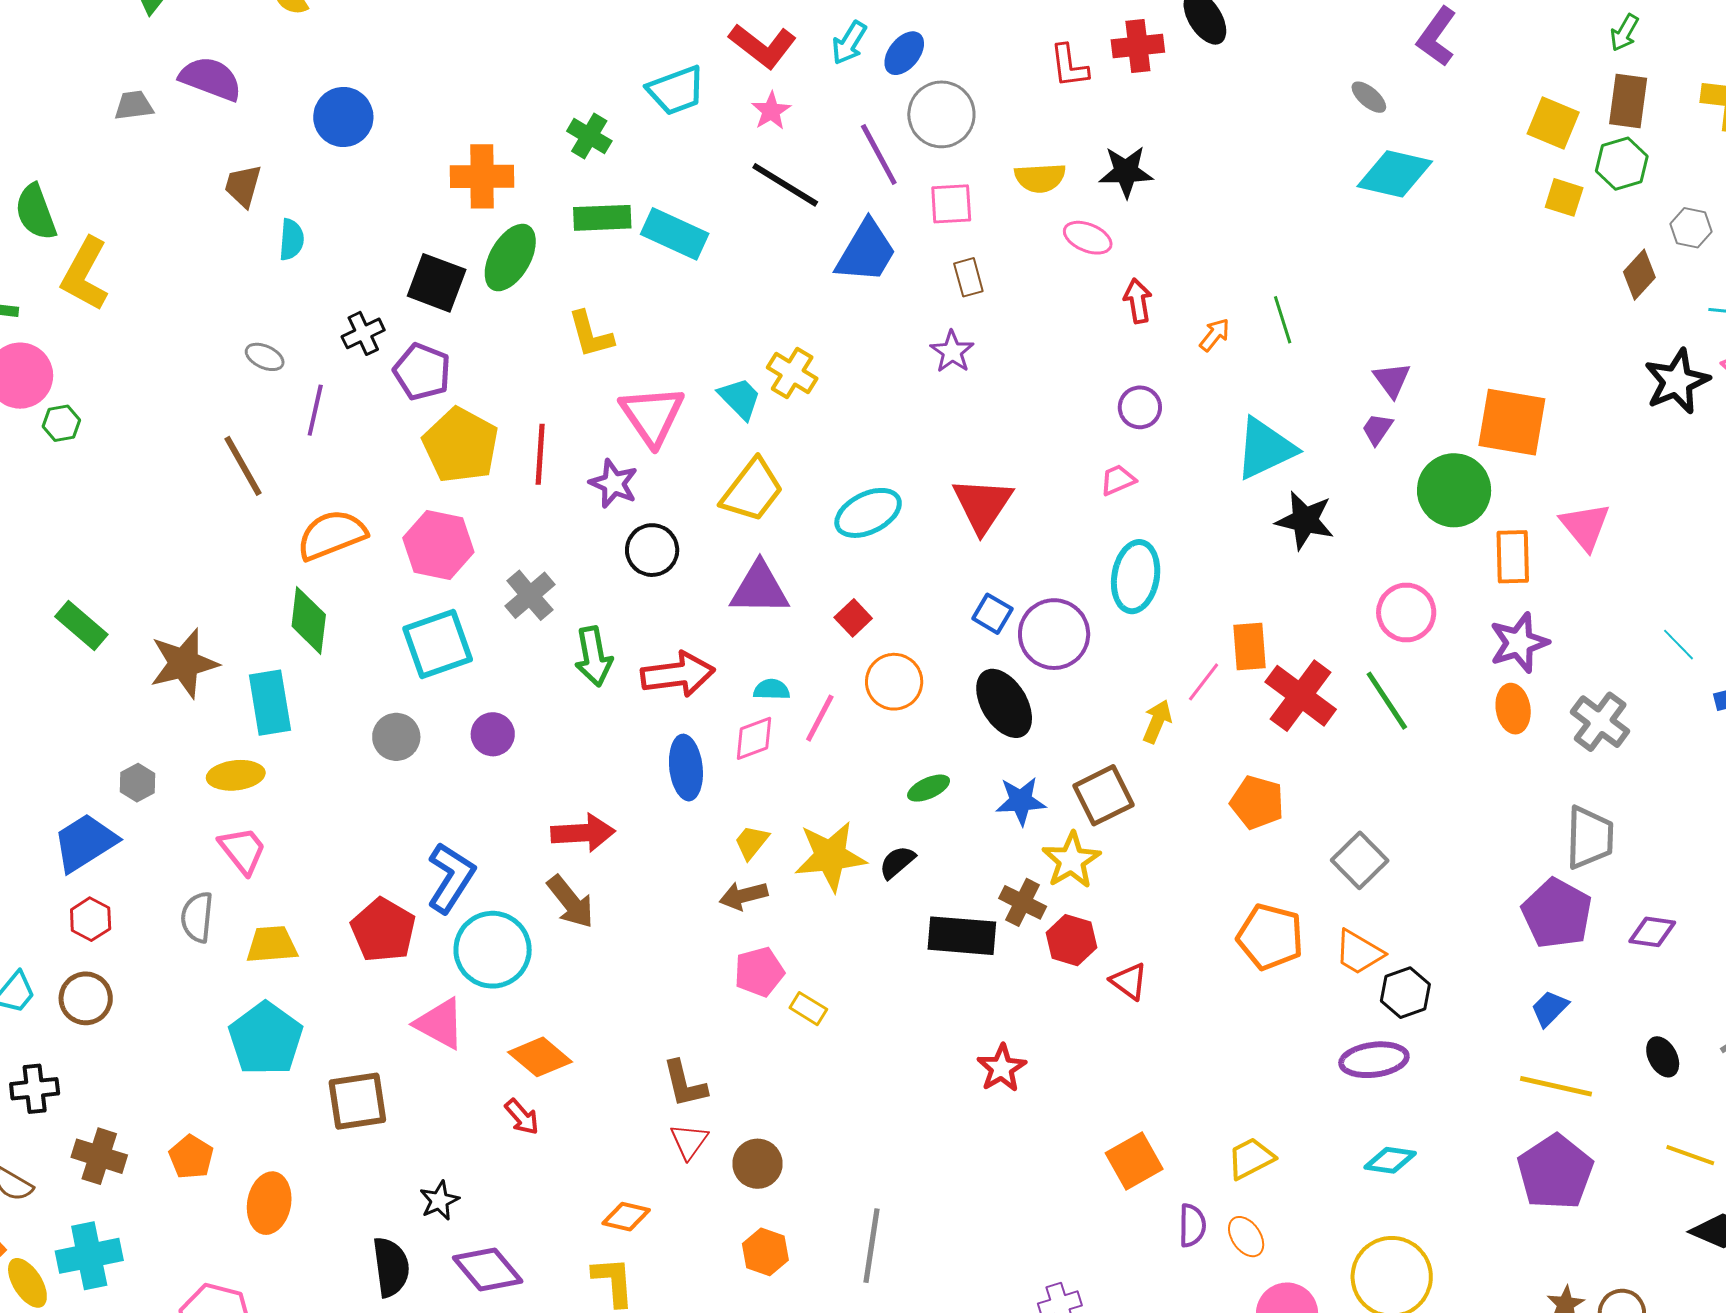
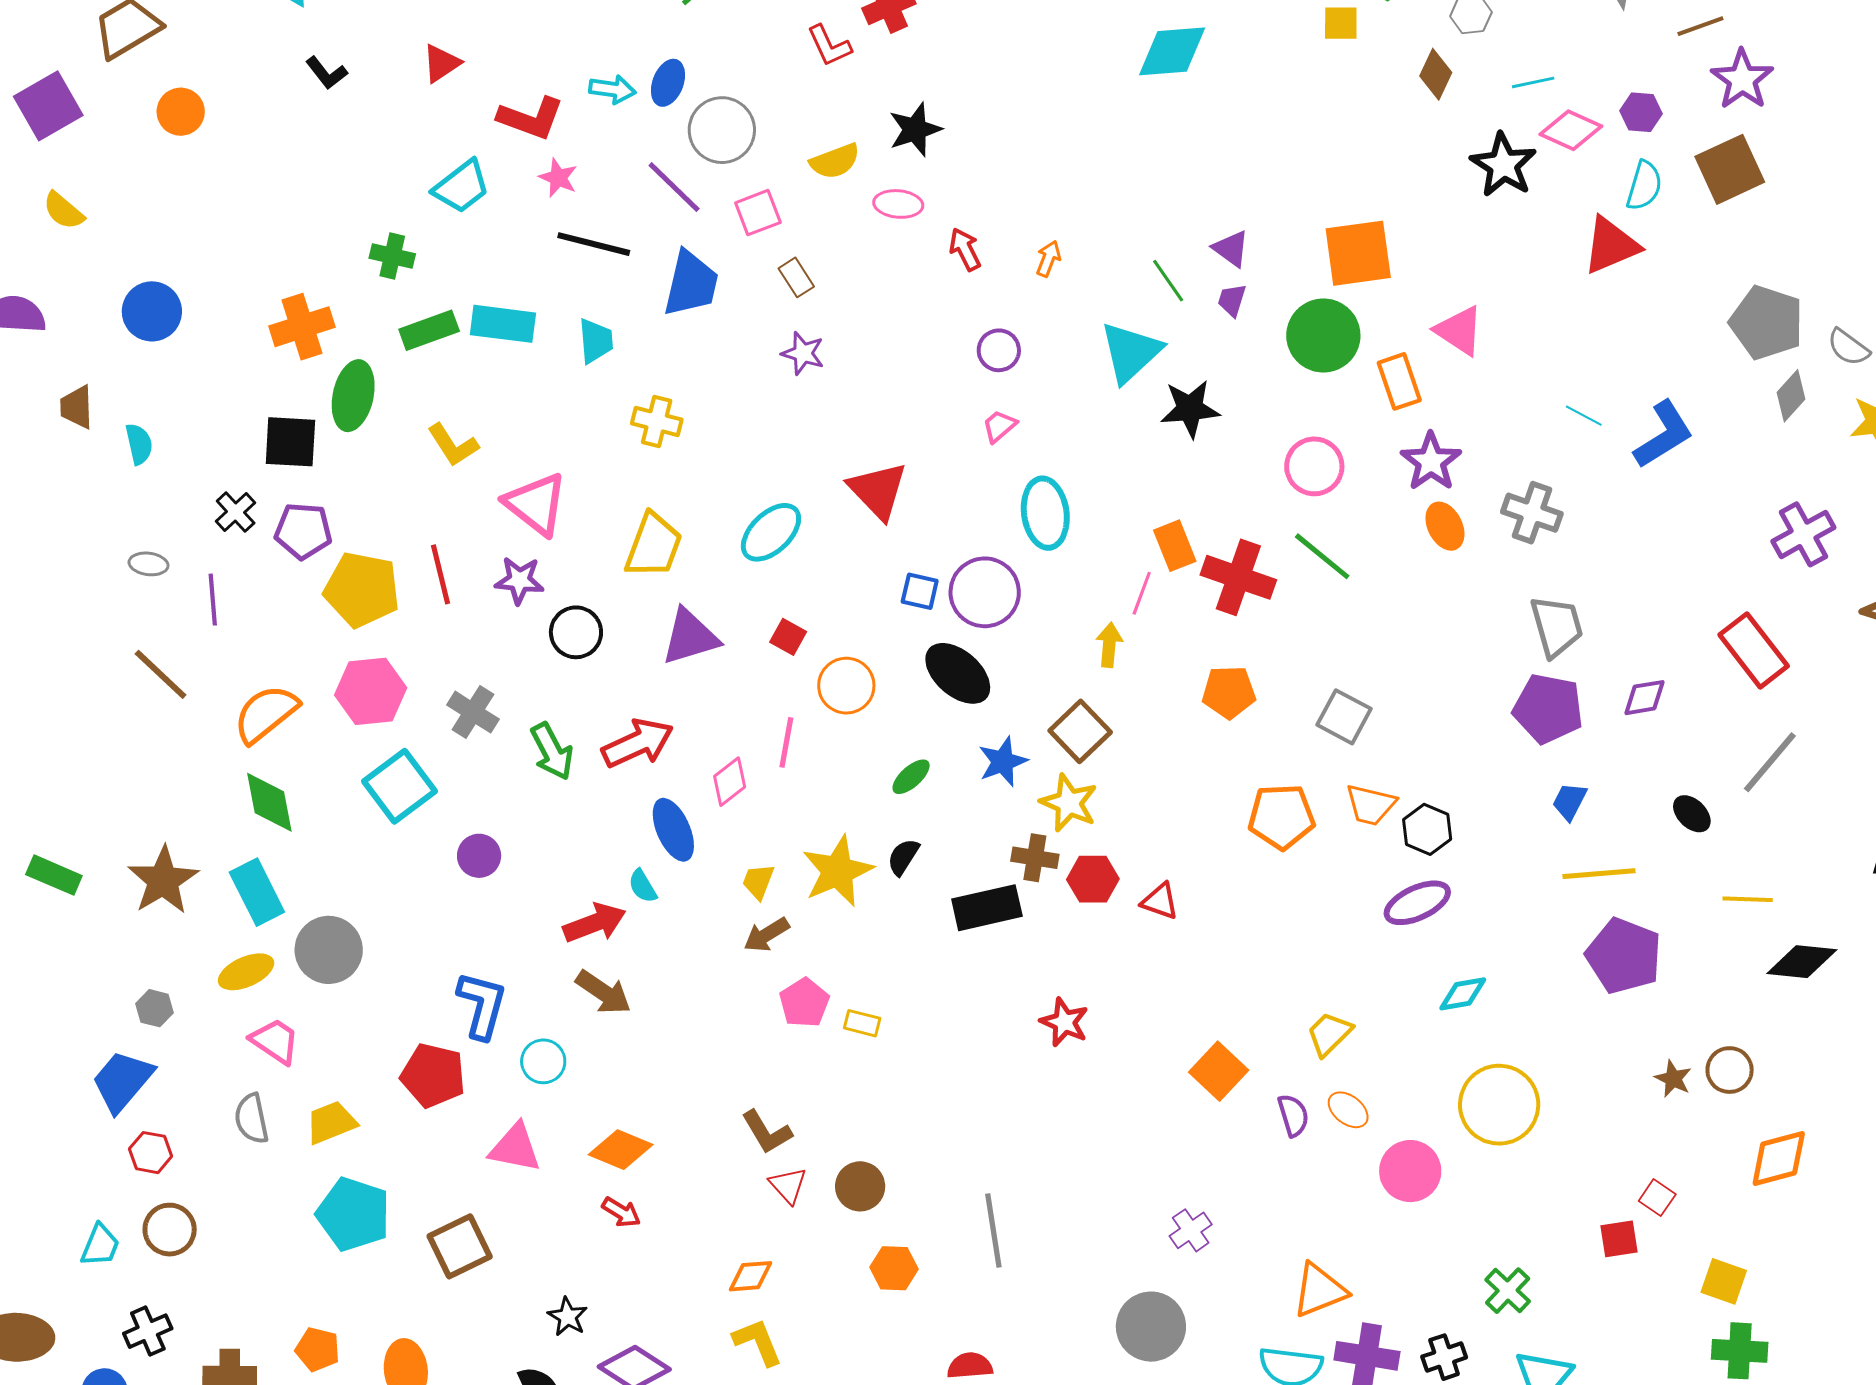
cyan arrow: (849, 43) -> (612, 89), turned -96
green line: (1283, 320) -> (1168, 281), moved
cyan trapezoid: (740, 398) -> (596, 341), moved, turned 57
cyan semicircle: (772, 689) -> (643, 886), moved, turned -105
gray circle: (396, 737) -> (329, 950), moved, size x1.4
cyan circle: (493, 950) -> (543, 1061), size x0.6

